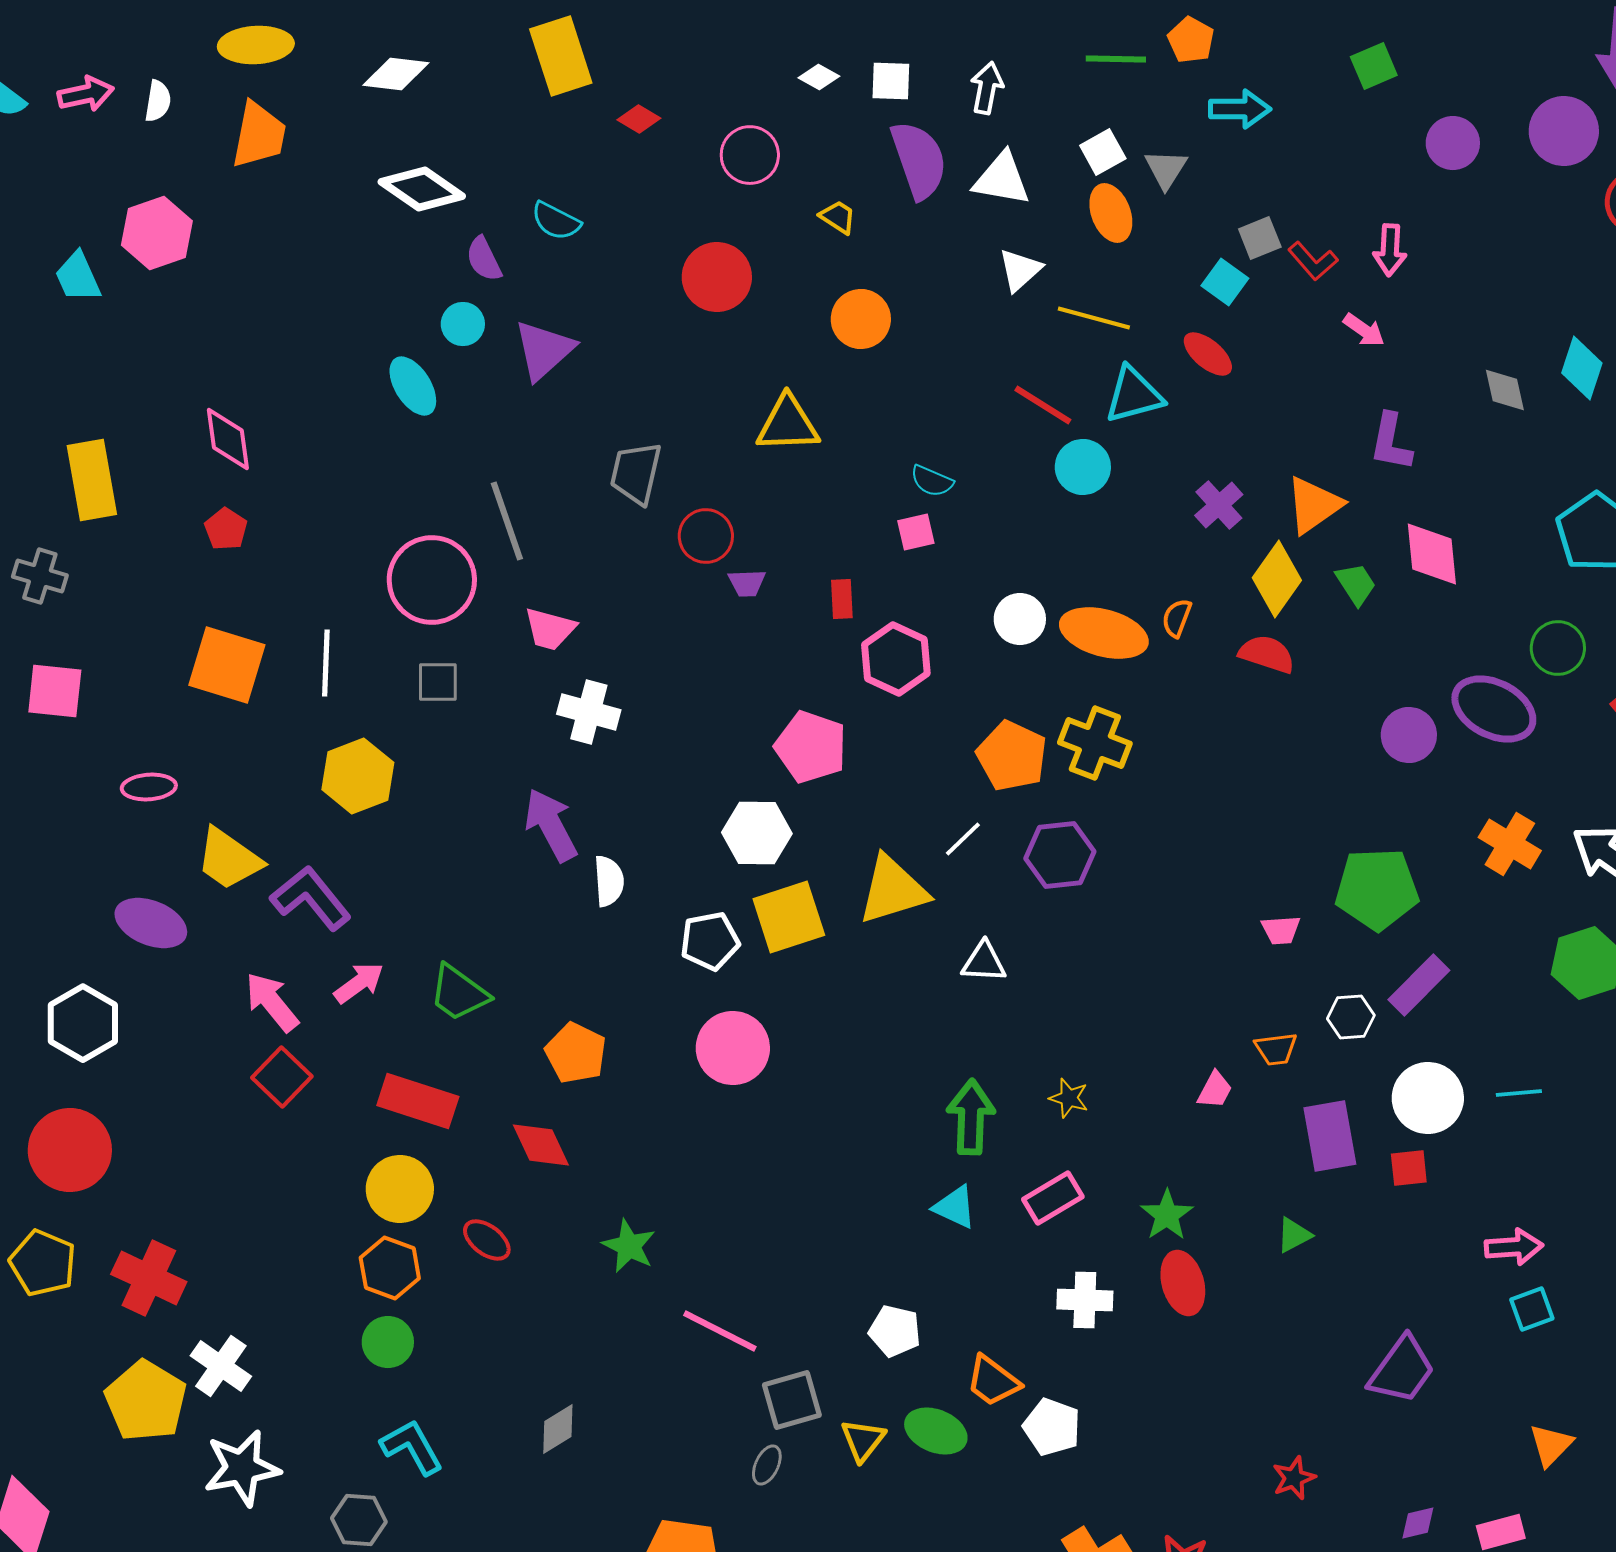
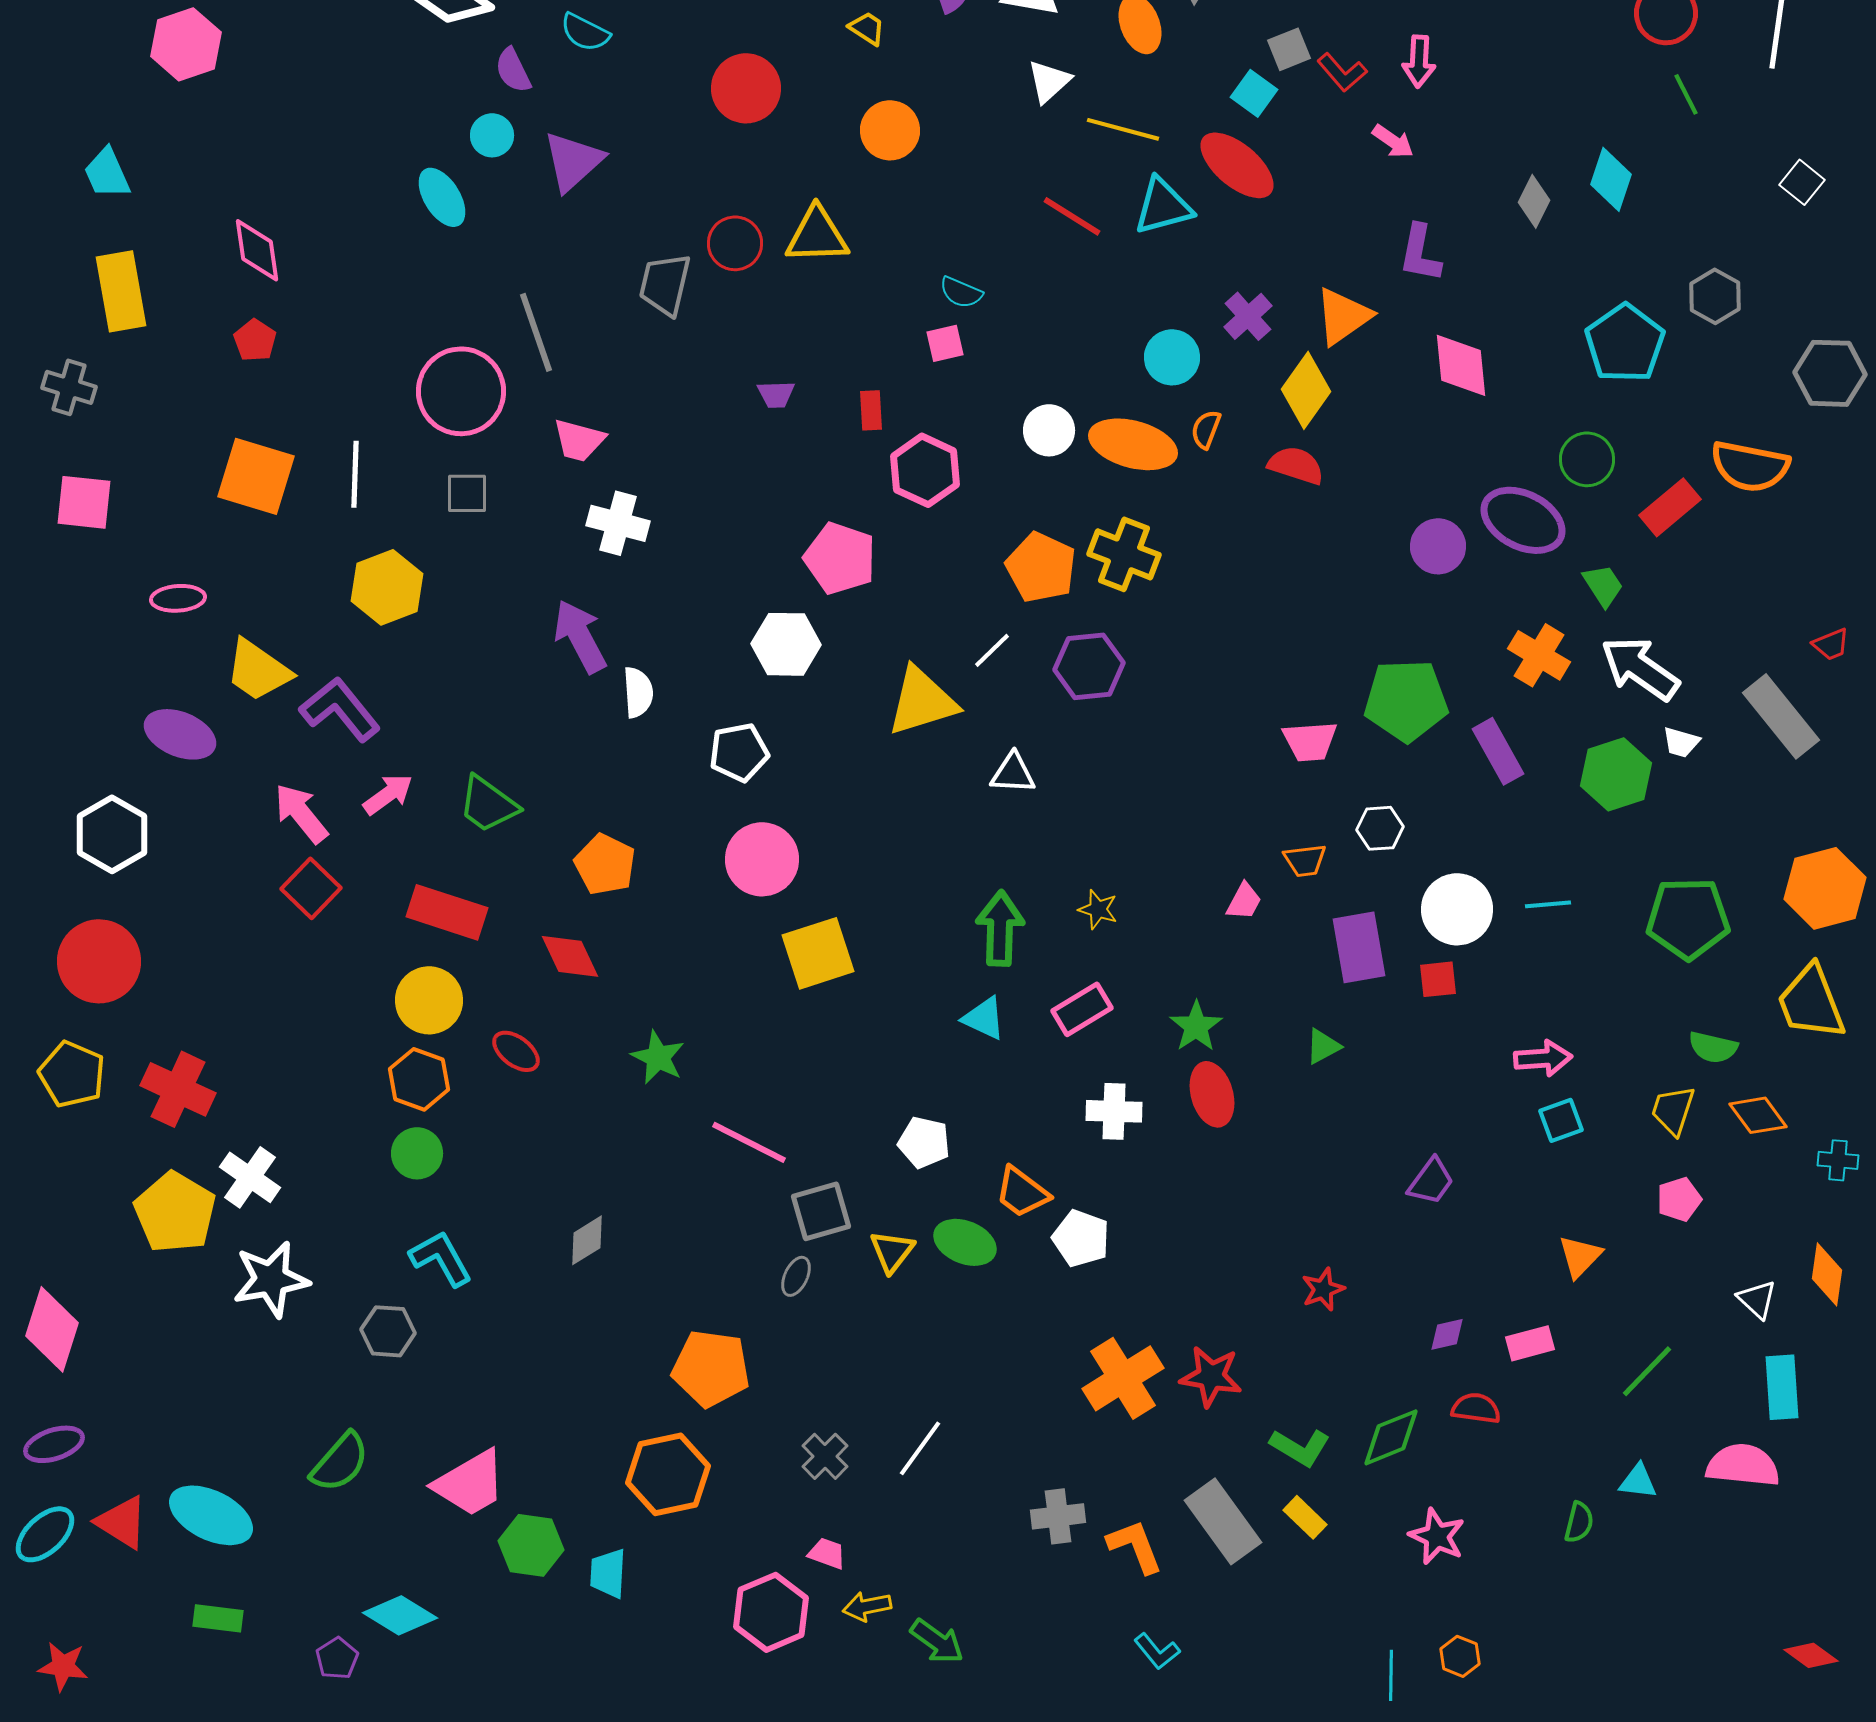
cyan trapezoid: (78, 277) -> (107, 173), moved
red ellipse: (1208, 354) -> (1237, 165), size x1.5
gray diamond: (1505, 390) -> (1534, 201), turned 39
cyan circle: (1083, 467) -> (1172, 357), moved
red circle: (706, 536) -> (735, 243), moved
green trapezoid: (1356, 584) -> (1603, 585), moved
yellow square: (789, 917) -> (818, 953), moved
pink trapezoid: (1281, 930) -> (1310, 741), size x1.4
purple rectangle: (1419, 985) -> (1498, 751), moved, turned -74
purple trapezoid: (1402, 1370) -> (1431, 1181), size x0.7

